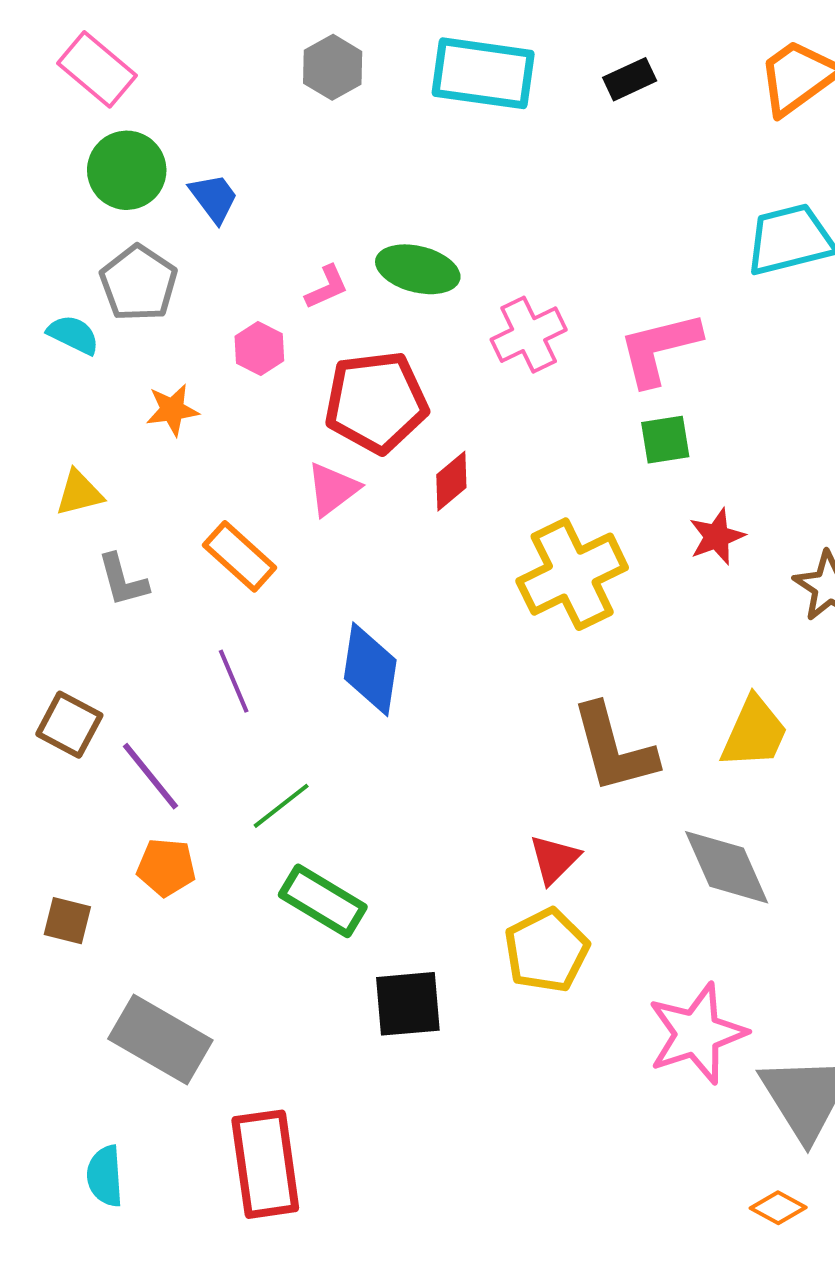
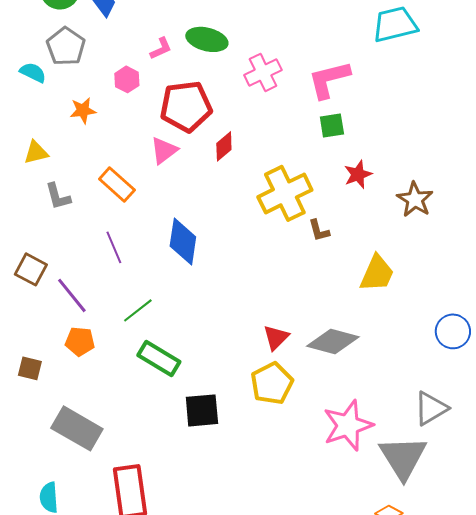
brown L-shape: (614, 748) -> (319, 230), moved, size x0.5
gray diamond: (727, 867) -> (333, 341), moved, turned -51

